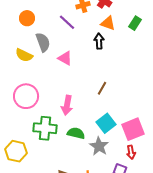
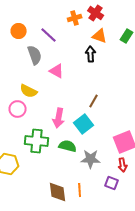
purple line: (67, 22) -> (49, 35), moved
yellow semicircle: (24, 55) -> (29, 91), moved
pink circle: (26, 96) -> (18, 109), size x0.7
cyan square: (106, 123) -> (84, 124), moved
gray star: (99, 146) -> (91, 159), turned -30

